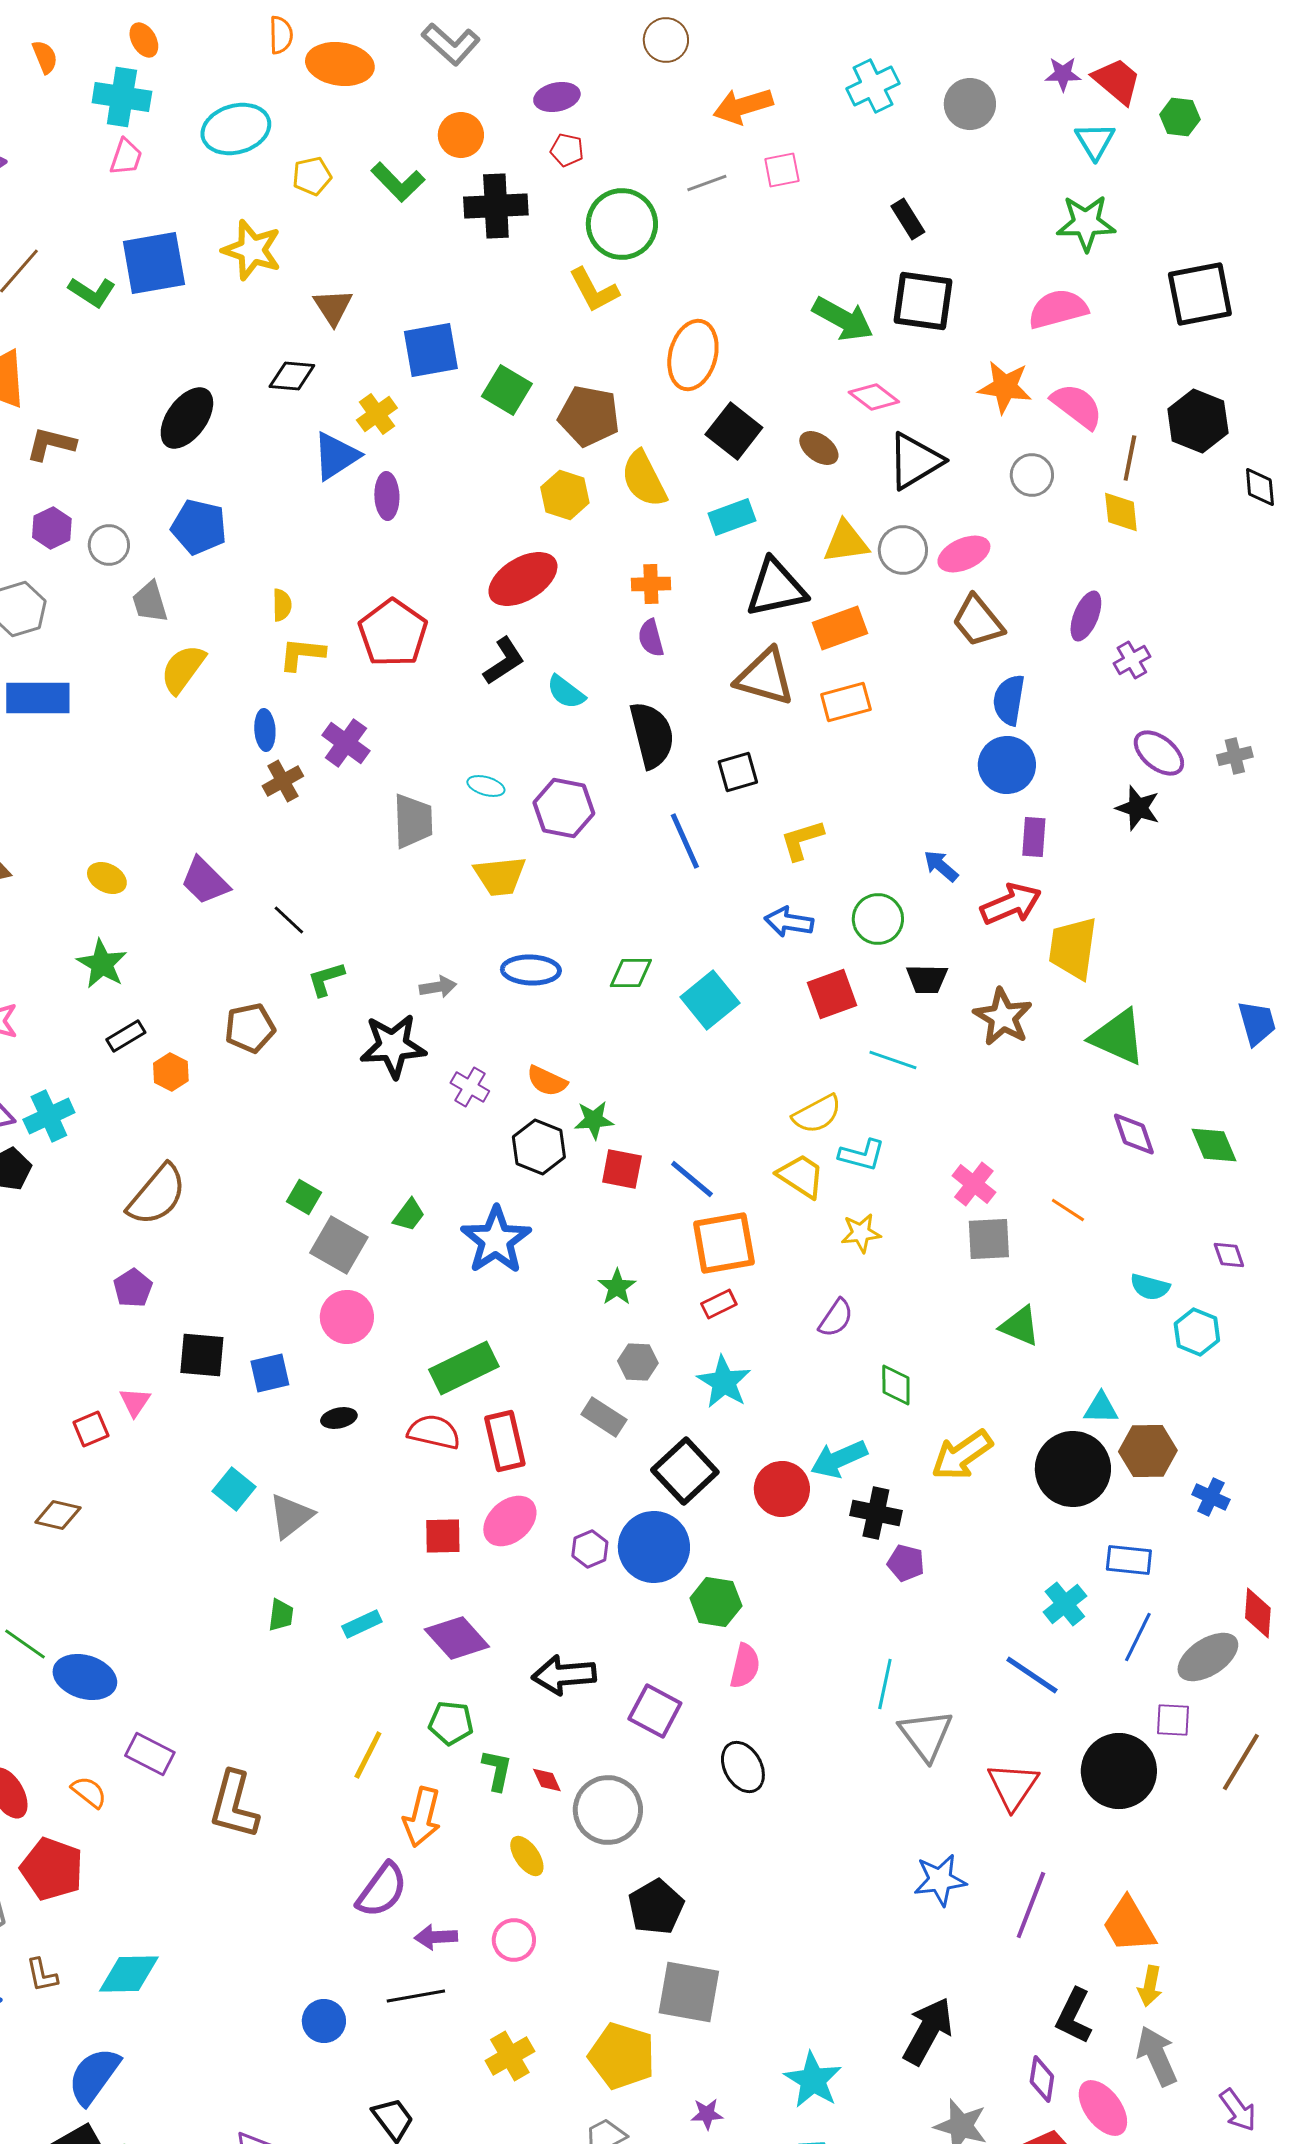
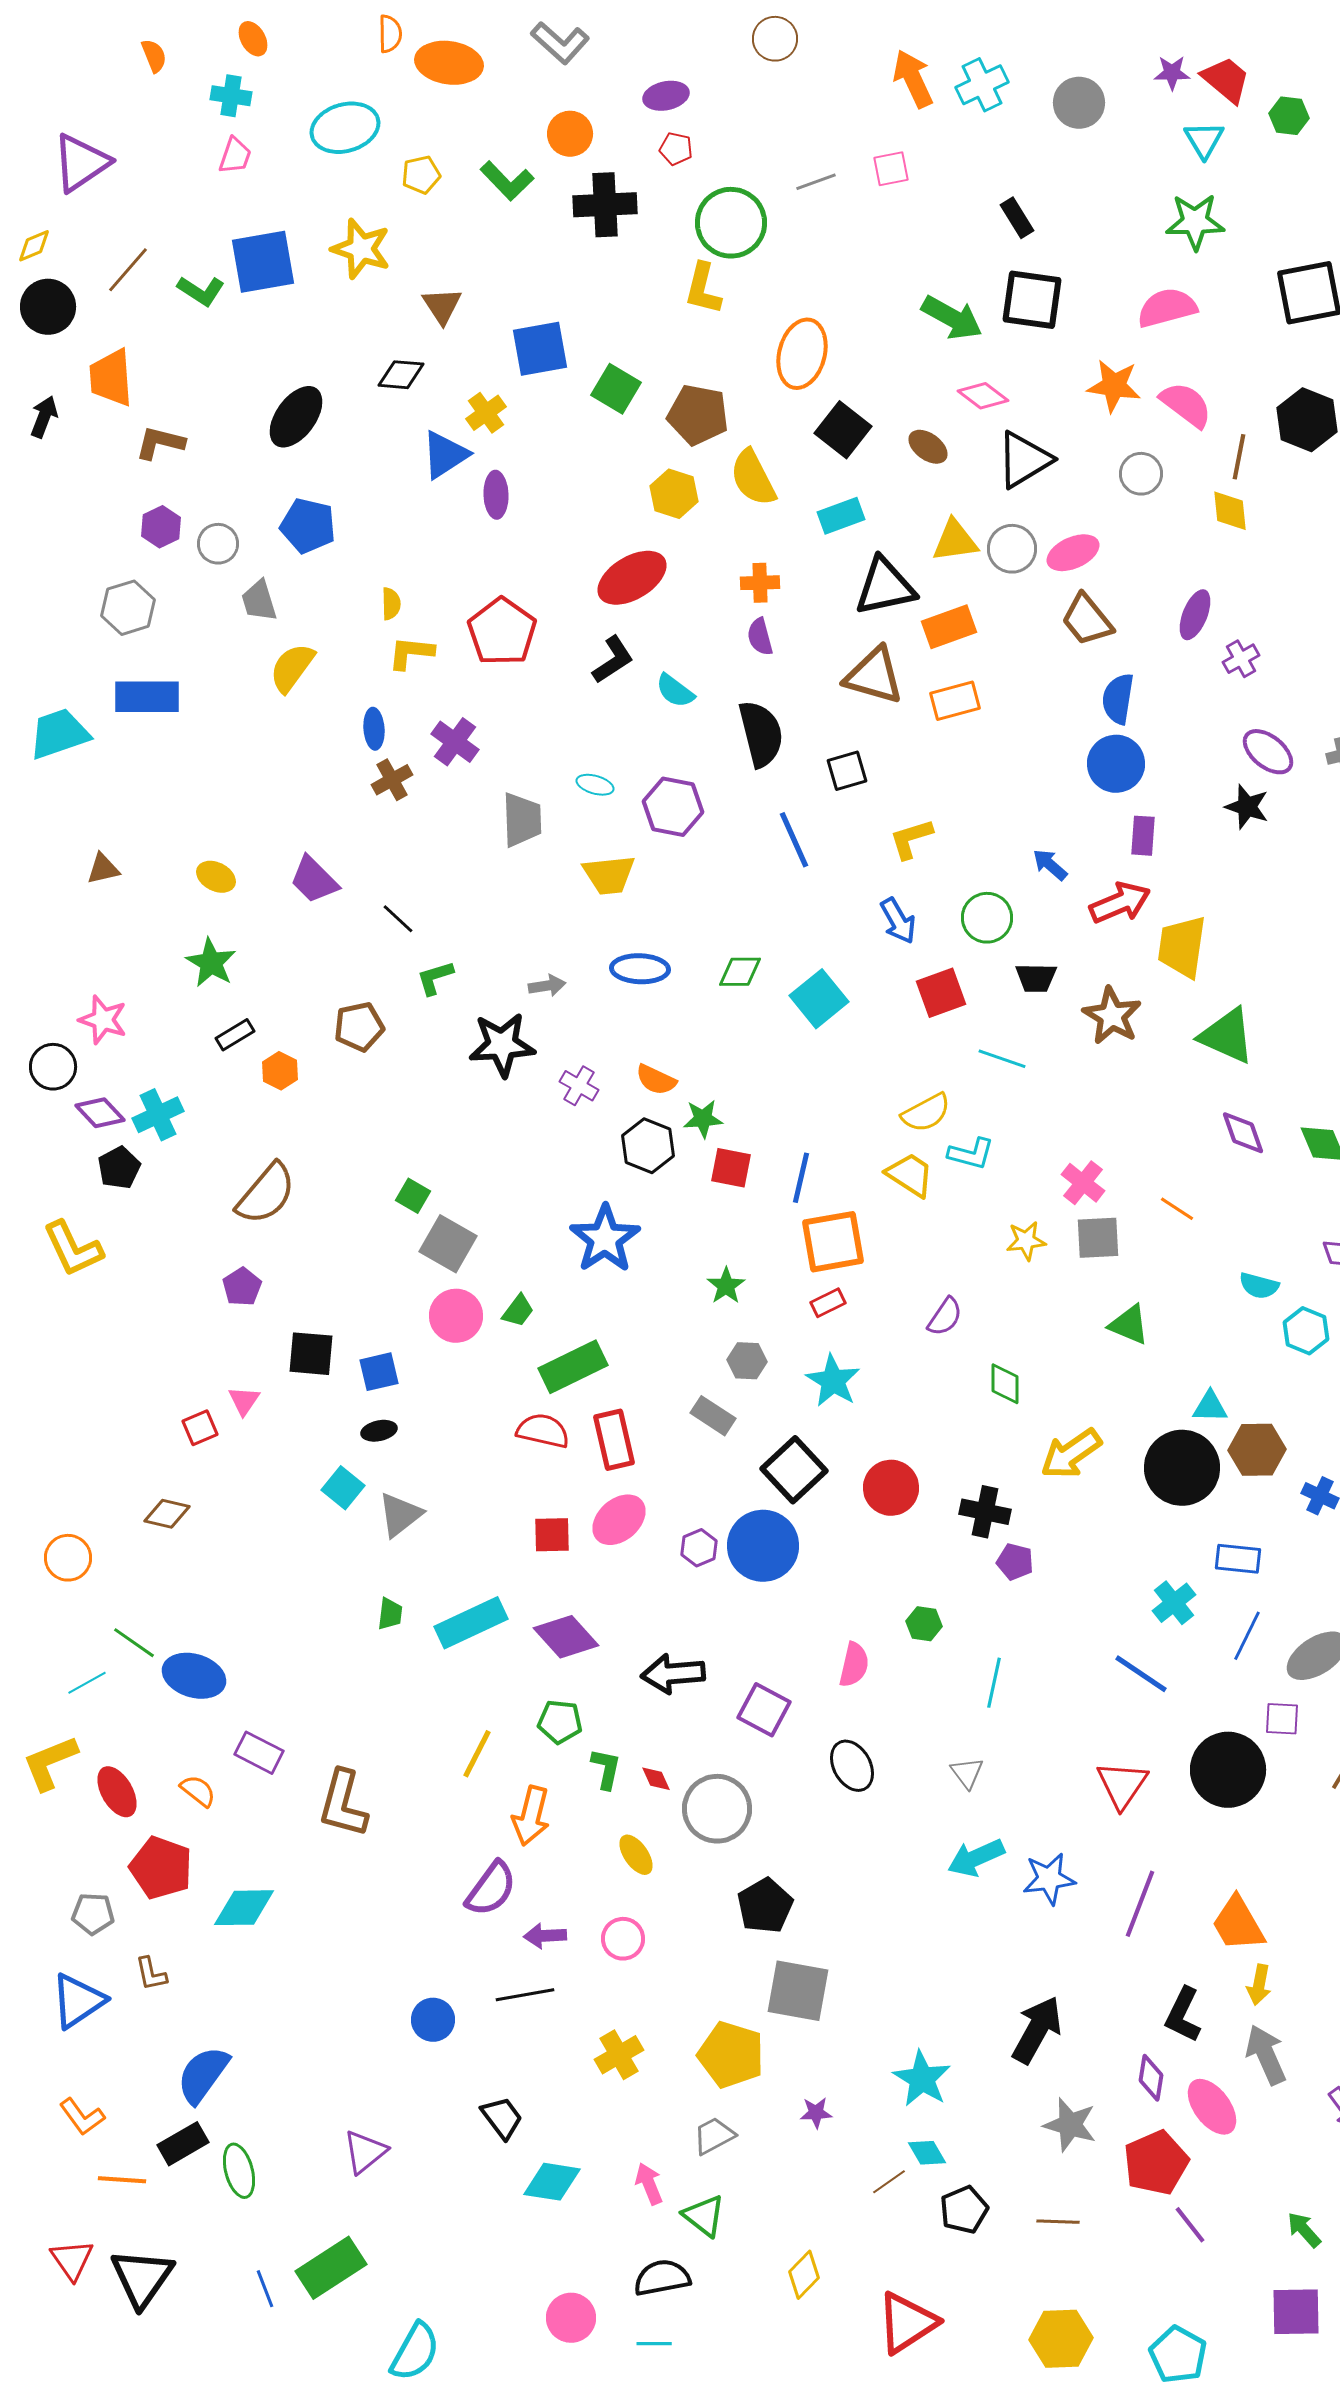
cyan cross: (122, 97) -> (231, 96), size x0.7
orange arrow: (743, 106) -> (913, 79), moved, turned 82
yellow L-shape: (594, 290) -> (703, 289), turned 42
blue arrow: (789, 922) -> (898, 921), turned -129
blue line: (692, 1179) -> (801, 1178), turned 63
green trapezoid: (409, 1215) -> (518, 1311), moved
yellow star: (861, 1233) -> (1026, 1241), moved
black ellipse: (339, 1418) -> (379, 1431), moved
cyan arrow: (839, 1459) -> (976, 1858), moved
green hexagon: (716, 1602) -> (924, 1624), moved, size x0.7
cyan rectangle: (362, 1624) -> (471, 1623), size x1.8
gray triangle: (926, 1735) -> (967, 1773), moved, size x0.6
cyan diamond: (129, 1974) -> (244, 1908), moved

